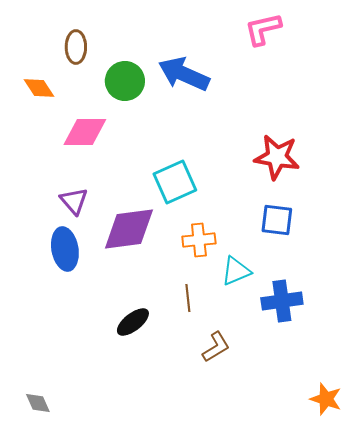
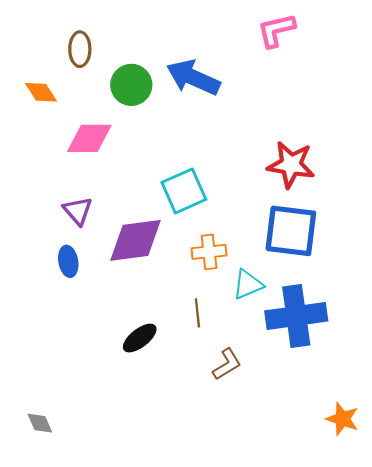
blue square: (277, 220) -> (291, 231), size x1.6
blue ellipse: (65, 249) -> (68, 261), size x0.7
blue cross: (282, 301) -> (296, 316), size x1.4

